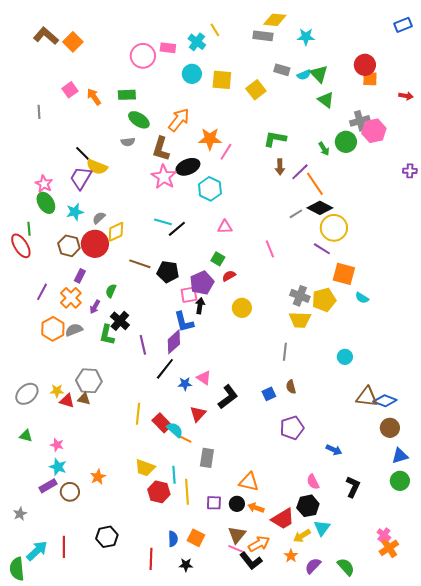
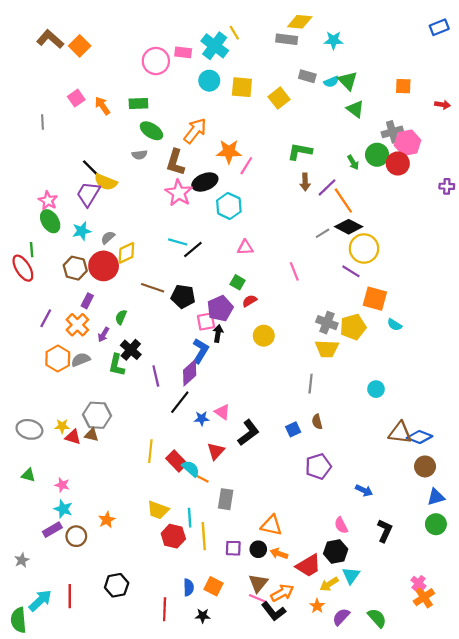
cyan cross: (197, 42) -> (215, 46), size x1.4
red circle: (365, 65) -> (398, 163), moved
blue L-shape: (184, 322) -> (201, 351), turned -135
gray ellipse: (27, 394) -> (29, 429), turned 55

